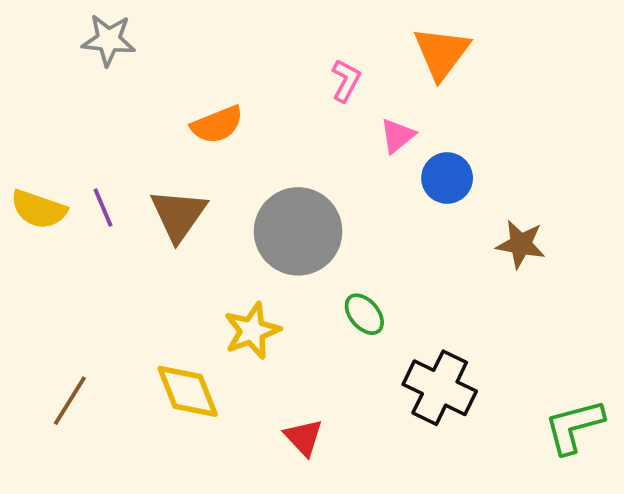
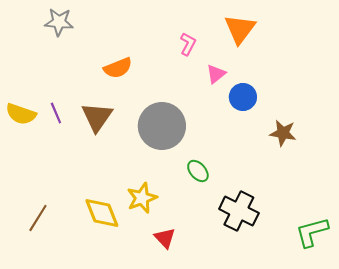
yellow star: (252, 331) -> (142, 198), moved

